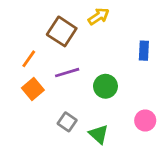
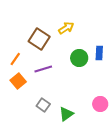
green circle: (105, 86) -> (79, 58), moved
green triangle: (99, 134) -> (66, 114), turned 42

